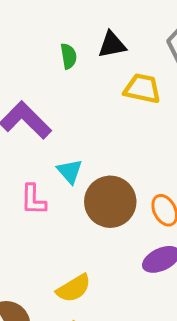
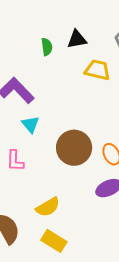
cyan triangle: (70, 171) -> (30, 124), moved
pink L-shape: (33, 200) -> (15, 161), moved

